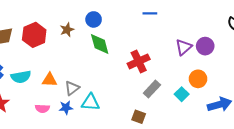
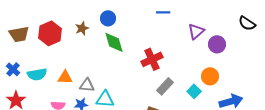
purple triangle: (184, 47) -> (196, 31), moved
gray triangle: (72, 88) -> (87, 85), turned 42

